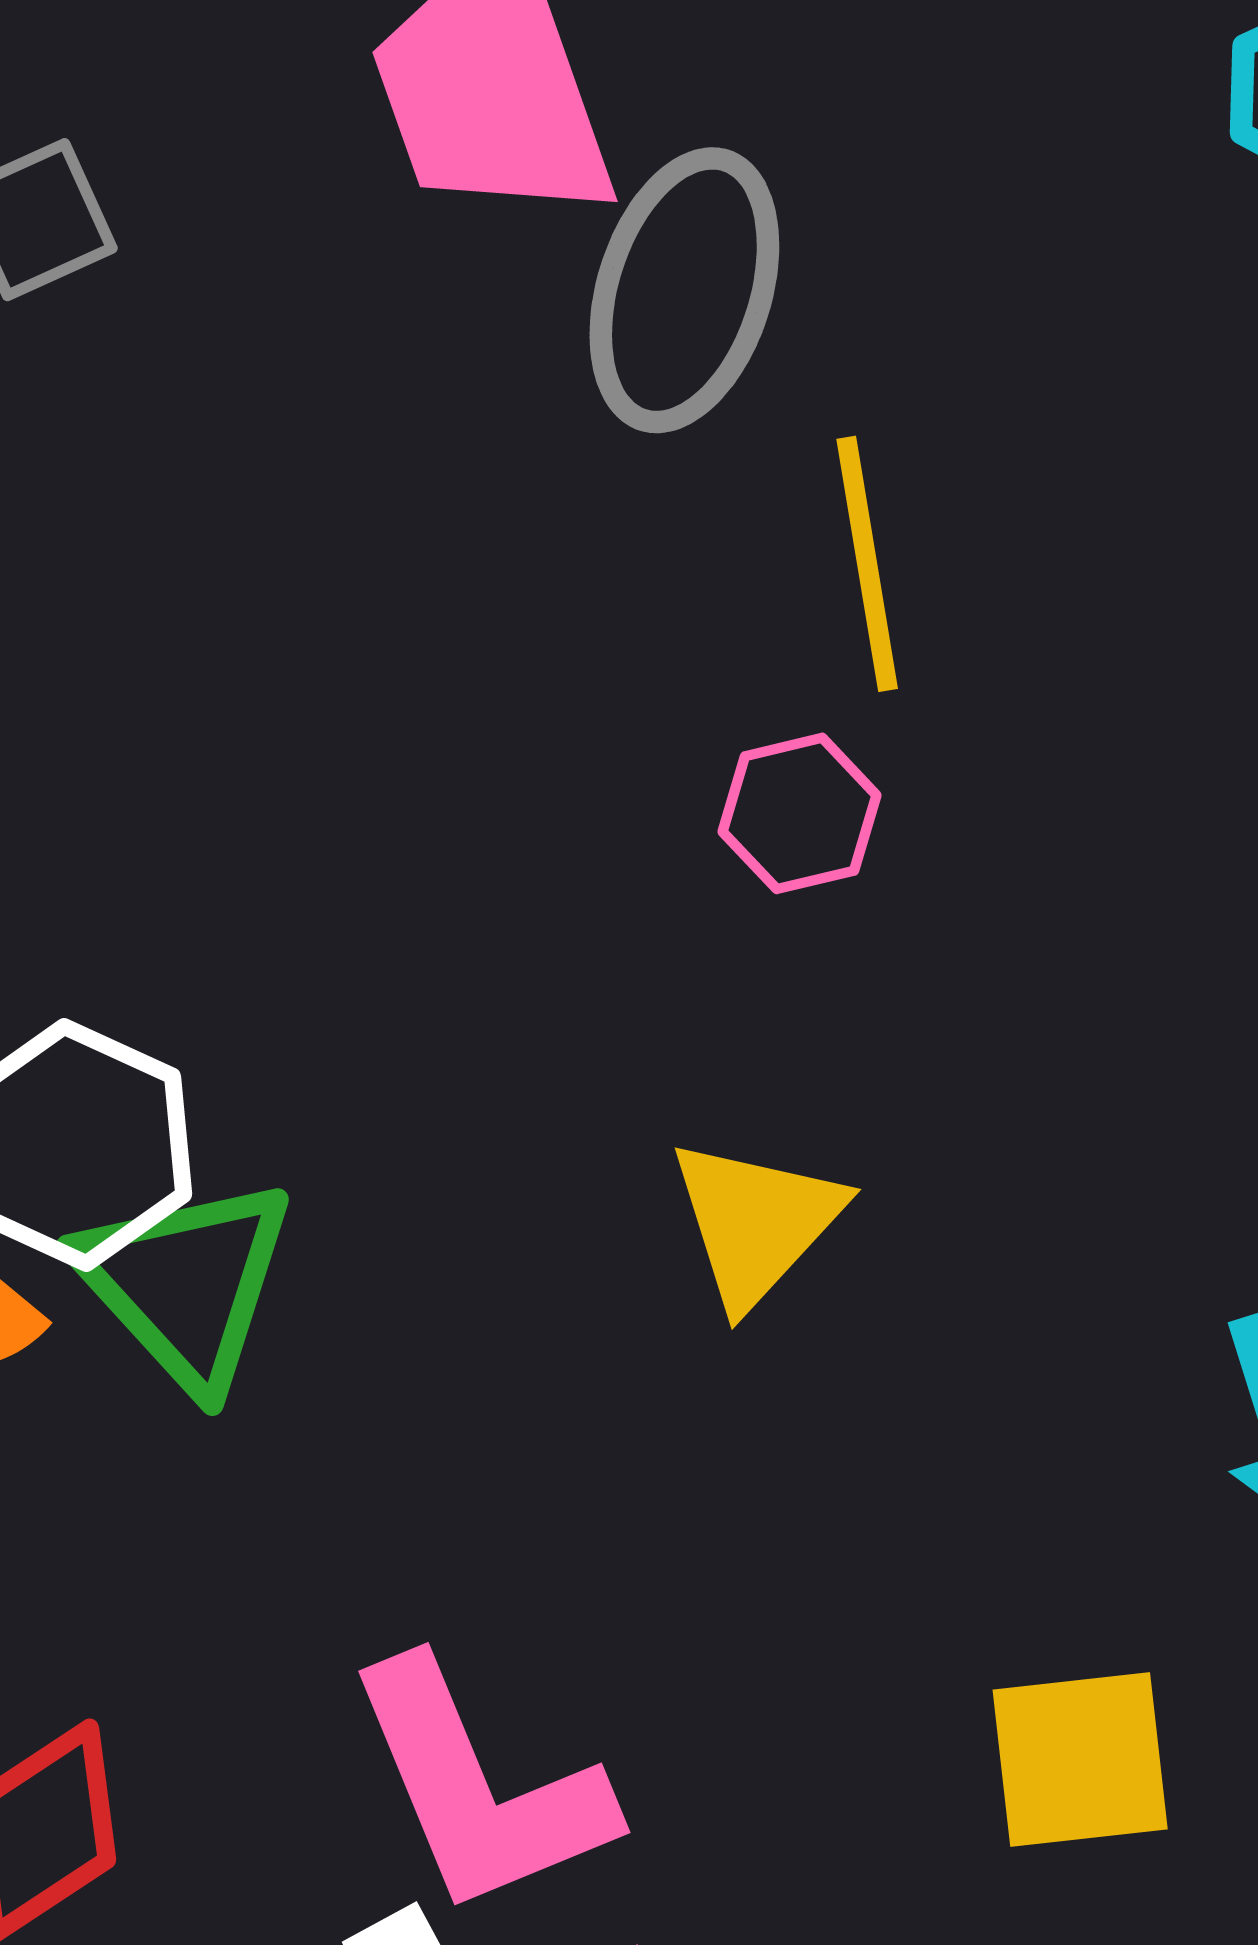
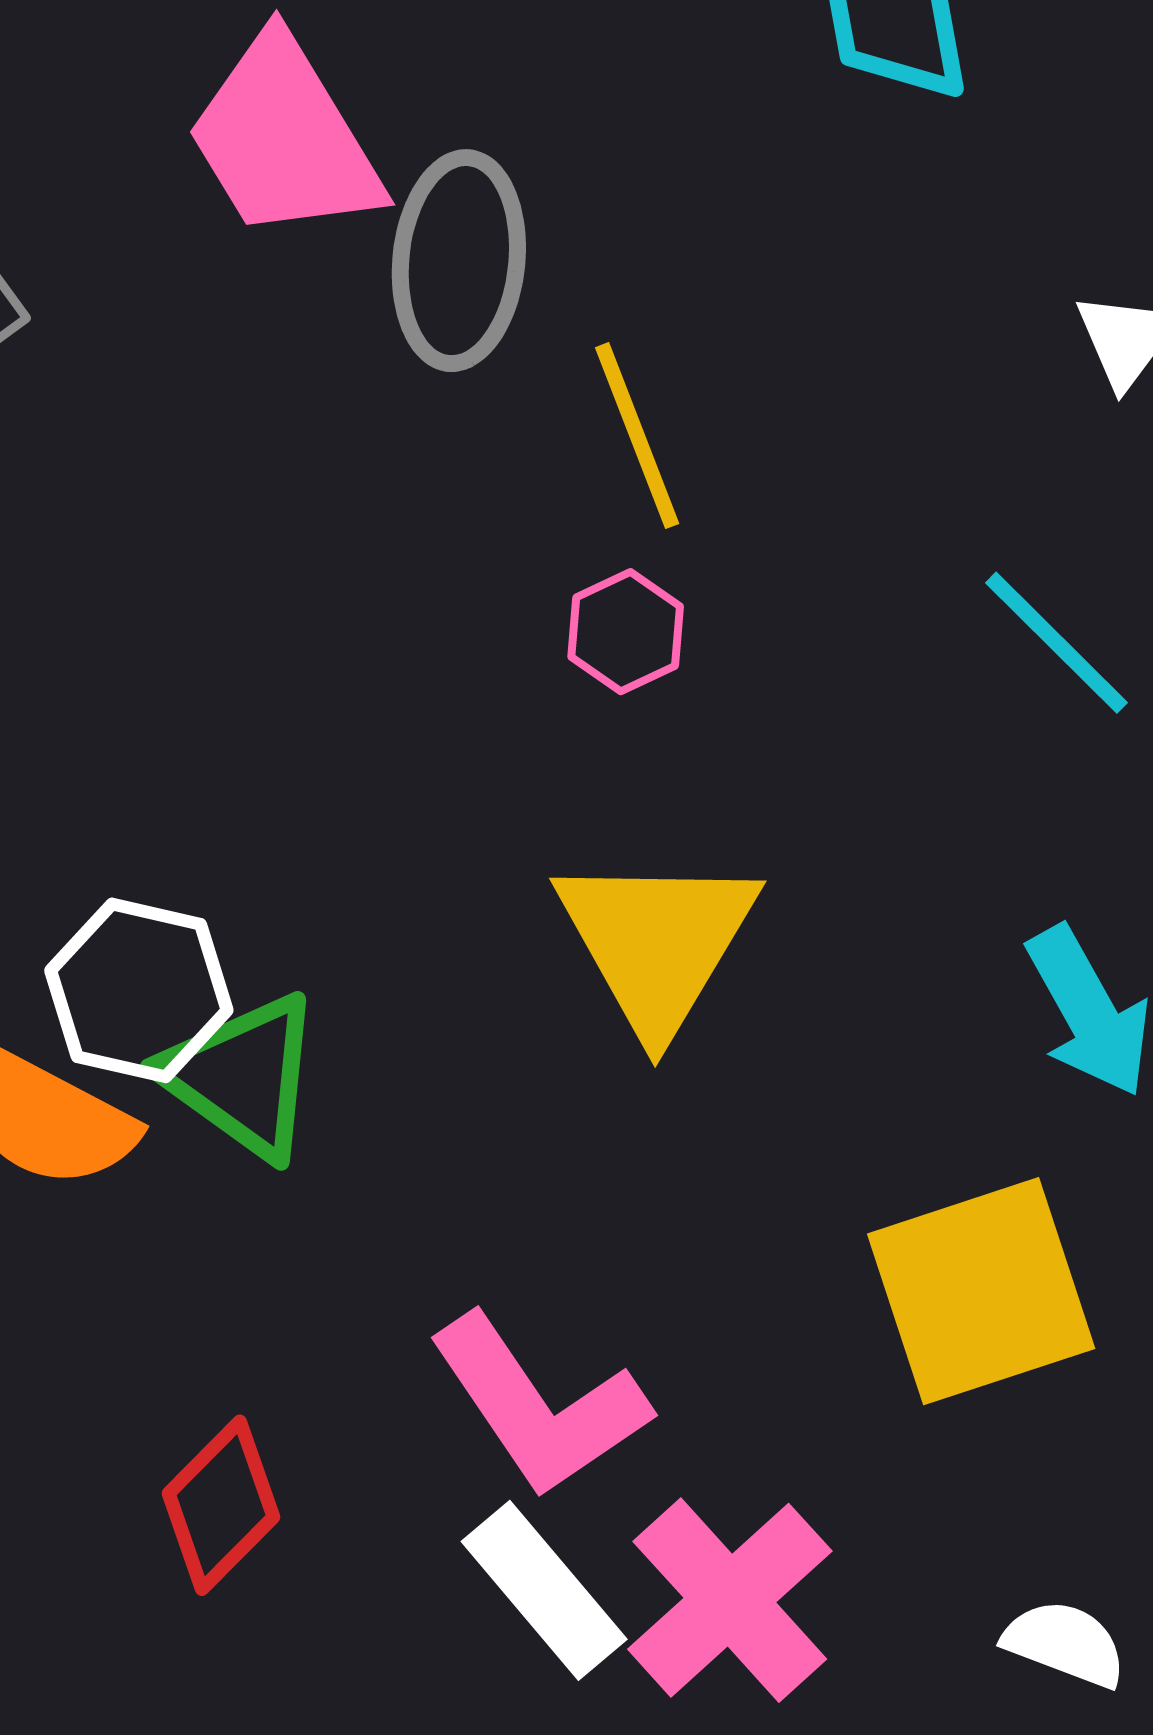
yellow triangle: (756, 1222) -> (657, 942), size x1.5
yellow square: (1080, 1760) -> (981, 1291), size x1.5

